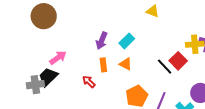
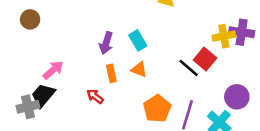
brown circle: (44, 16) -> (30, 19), size x0.6
cyan rectangle: (127, 41) -> (138, 40), turned -70

